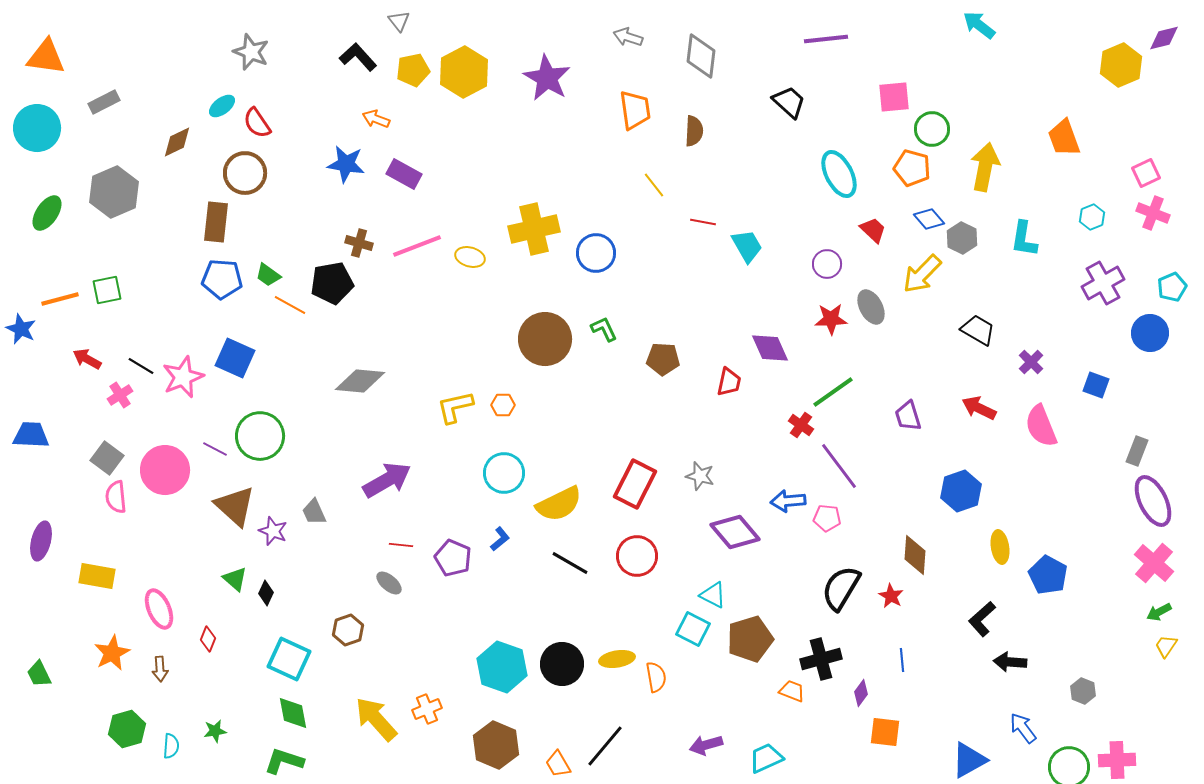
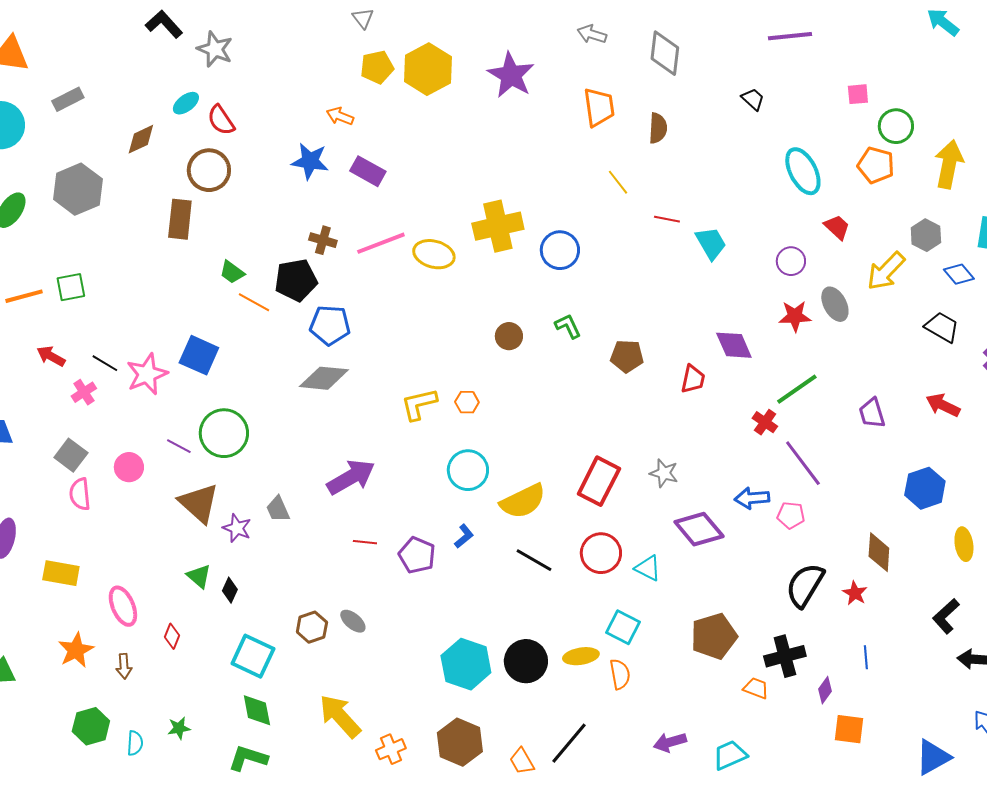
black L-shape: (358, 57) -> (164, 24), moved
pink square: (894, 97) -> (858, 94), size x0.7
black trapezoid: (789, 102) -> (753, 99), size x0.7
blue diamond: (929, 219) -> (959, 274), moved
yellow ellipse: (470, 257) -> (434, 254), size x1.4
blue pentagon: (222, 279) -> (330, 325), moved
brown circle: (545, 339) -> (509, 336), size x0.5
pink circle: (165, 470) -> (129, 467), size x0.6
gray ellipse: (389, 583) -> (353, 621), moved
cyan triangle: (713, 595) -> (648, 568), moved
cyan square: (693, 629) -> (623, 627), moved
orange cross: (427, 709) -> (391, 749), moved

